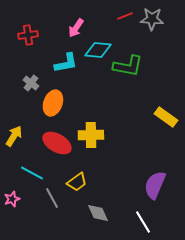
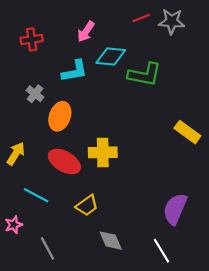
gray line: (52, 198) -> (47, 248), moved

